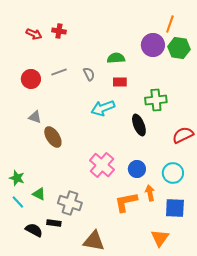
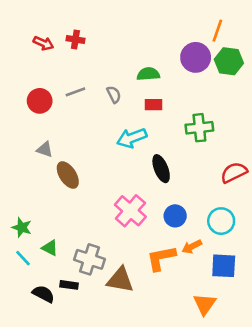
black ellipse: (139, 125) -> (161, 169), moved
orange arrow: (150, 193) -> (192, 247), turned -105
brown triangle: (94, 241) -> (120, 280), moved

